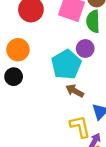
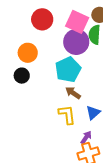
purple circle: (85, 49) -> (76, 42), moved, size x1.6
yellow L-shape: (80, 127) -> (67, 115), moved

